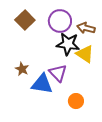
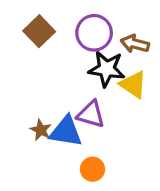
brown star: (22, 69) -> (41, 130), moved
purple triangle: (58, 73) -> (91, 114), turned -30
orange circle: (76, 101) -> (92, 169), moved

